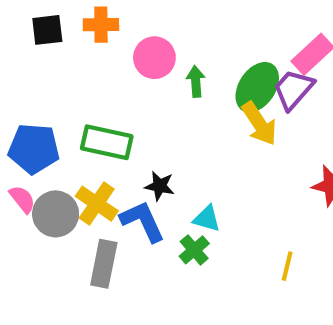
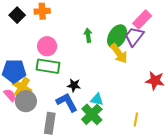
black square: (47, 30) -> (17, 15), turned -35
pink circle: (154, 58) -> (47, 46), moved
yellow cross: (97, 204) -> (22, 87), moved
green cross: (194, 250) -> (92, 114), size x1.5

